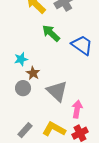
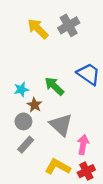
green arrow: (51, 33) -> (54, 86), moved
gray rectangle: (25, 130) -> (26, 145), moved

